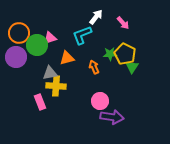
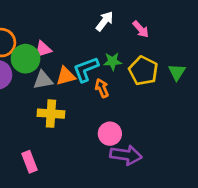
cyan L-shape: (82, 35) -> (86, 69), moved
green star: (110, 54) -> (113, 61), moved
green triangle: (132, 67) -> (177, 72), moved
gray triangle: (50, 73) -> (43, 80), moved
pink rectangle: (40, 102) -> (30, 162), moved

